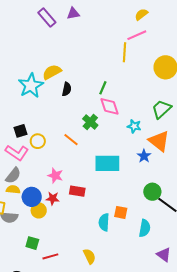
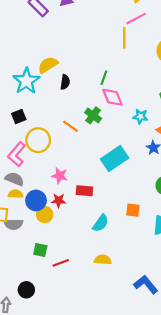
black square: (20, 131) -> (19, 117), moved
orange line: (71, 140) -> (70, 126), moved
yellow circle: (38, 141) -> (38, 140), size x1.5
pink L-shape: (17, 153) -> (17, 154), turned 100
cyan rectangle: (107, 163) -> (115, 158), turned -30
gray semicircle: (13, 175) -> (14, 179), turned -102
cyan semicircle: (104, 222) -> (101, 223), moved, turned -144
yellow semicircle: (89, 256) -> (103, 260), turned -56

